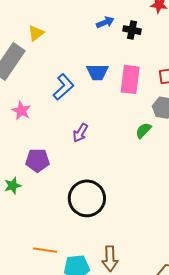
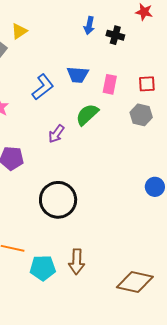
blue arrow: (105, 22) -> (89, 25), turned 120
pink rectangle: (130, 79) -> (110, 84), size x0.7
green semicircle: (143, 130) -> (87, 115), moved, size x1.4

